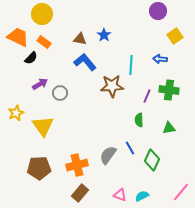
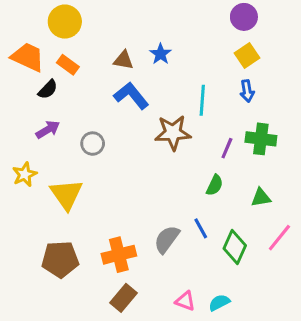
yellow square: (175, 36) -> (247, 55), moved
blue arrow: (160, 59) -> (247, 91), turned -104
purple arrow: (40, 84) -> (48, 130), moved
green semicircle: (139, 120) -> (215, 185), turned -152
pink line: (181, 192) -> (279, 238), moved

